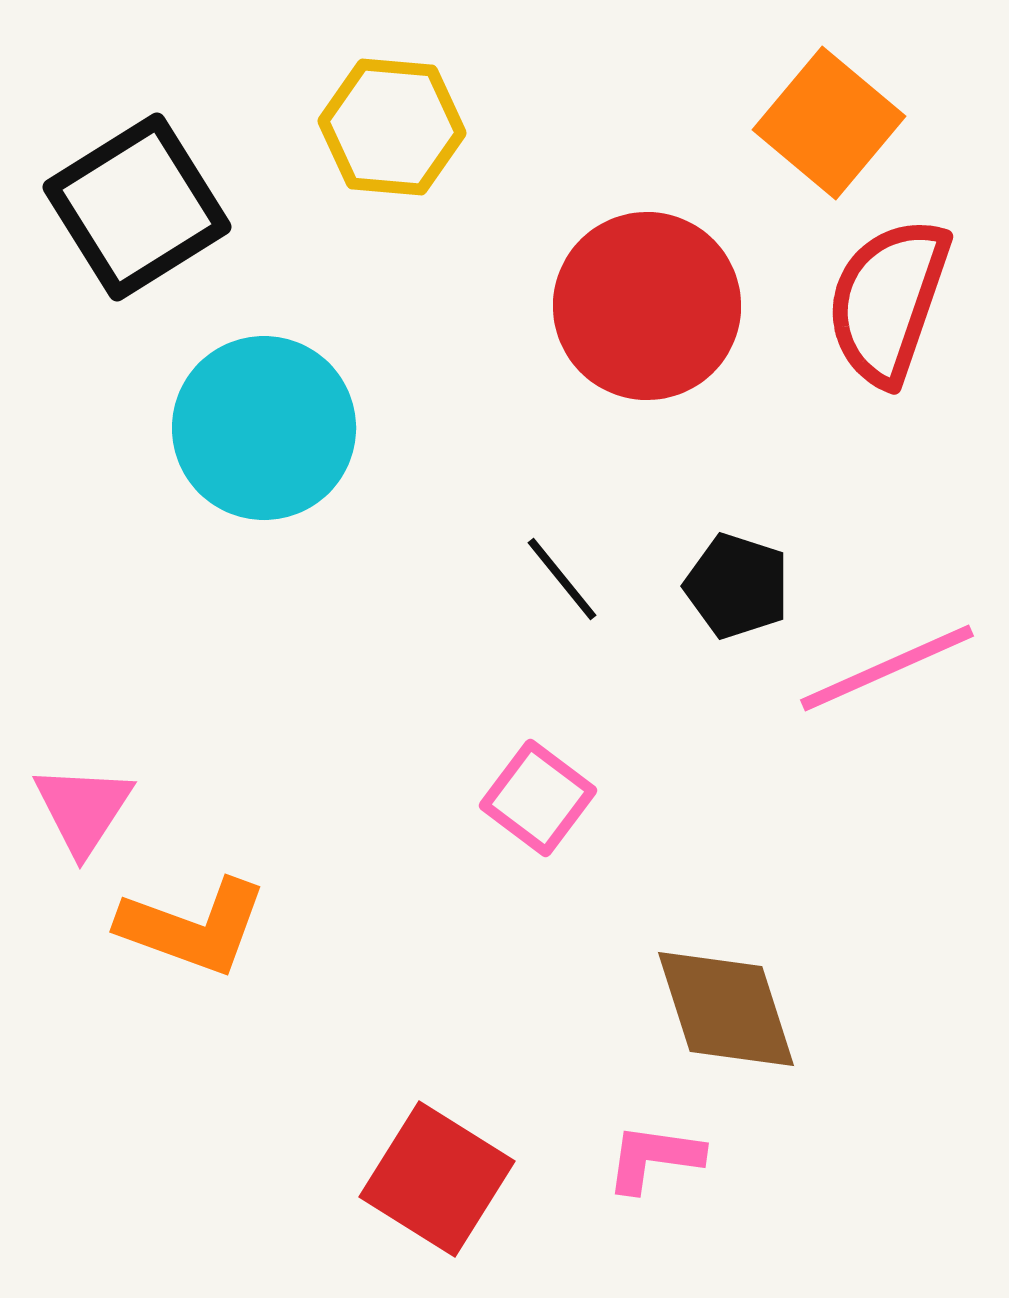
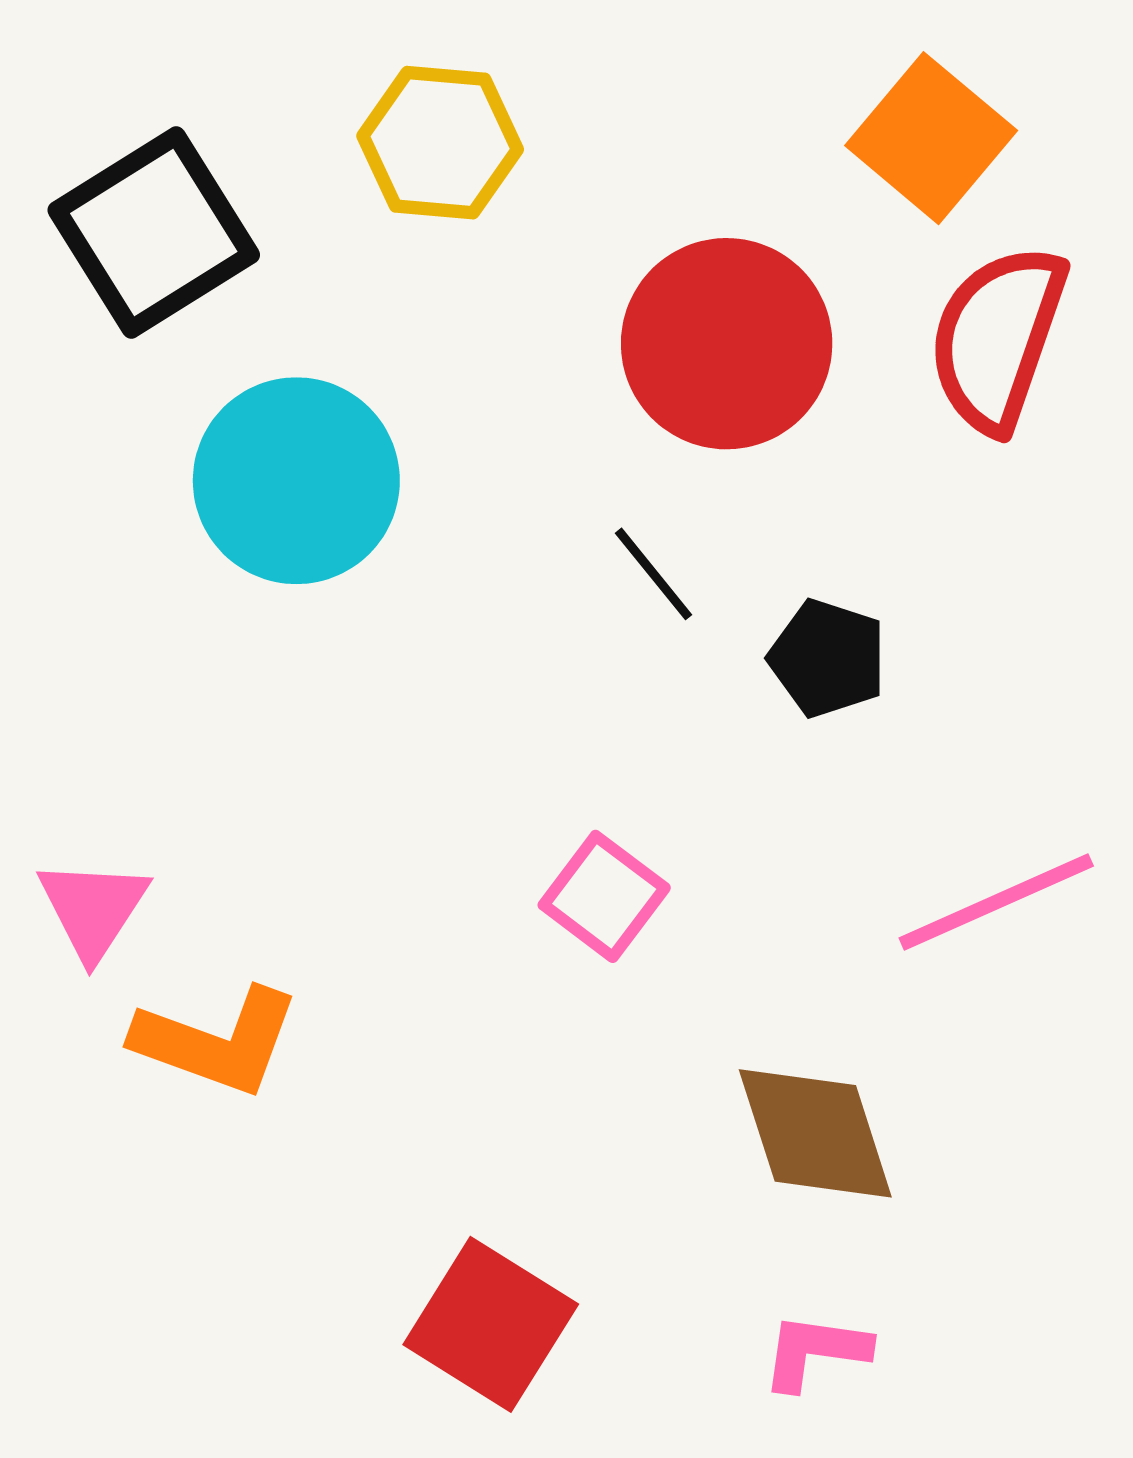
black line: (562, 579) -> (654, 574), moved
pink line: (887, 668) -> (996, 902), moved
pink L-shape: (654, 1158) -> (815, 1351), moved

